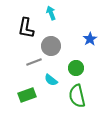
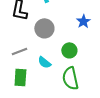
gray line: (34, 62) -> (19, 51), moved
green rectangle: (27, 95) -> (20, 77), turned -66

